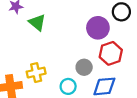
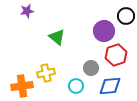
green triangle: (37, 22) -> (57, 37), moved

